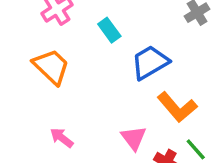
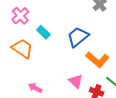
cyan rectangle: (109, 30) -> (43, 32), moved

